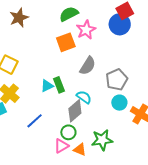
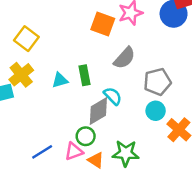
orange square: (66, 42) -> (103, 24), turned 30
cyan triangle: (47, 86) -> (60, 80), moved
blue line: (35, 121) -> (42, 152), moved

